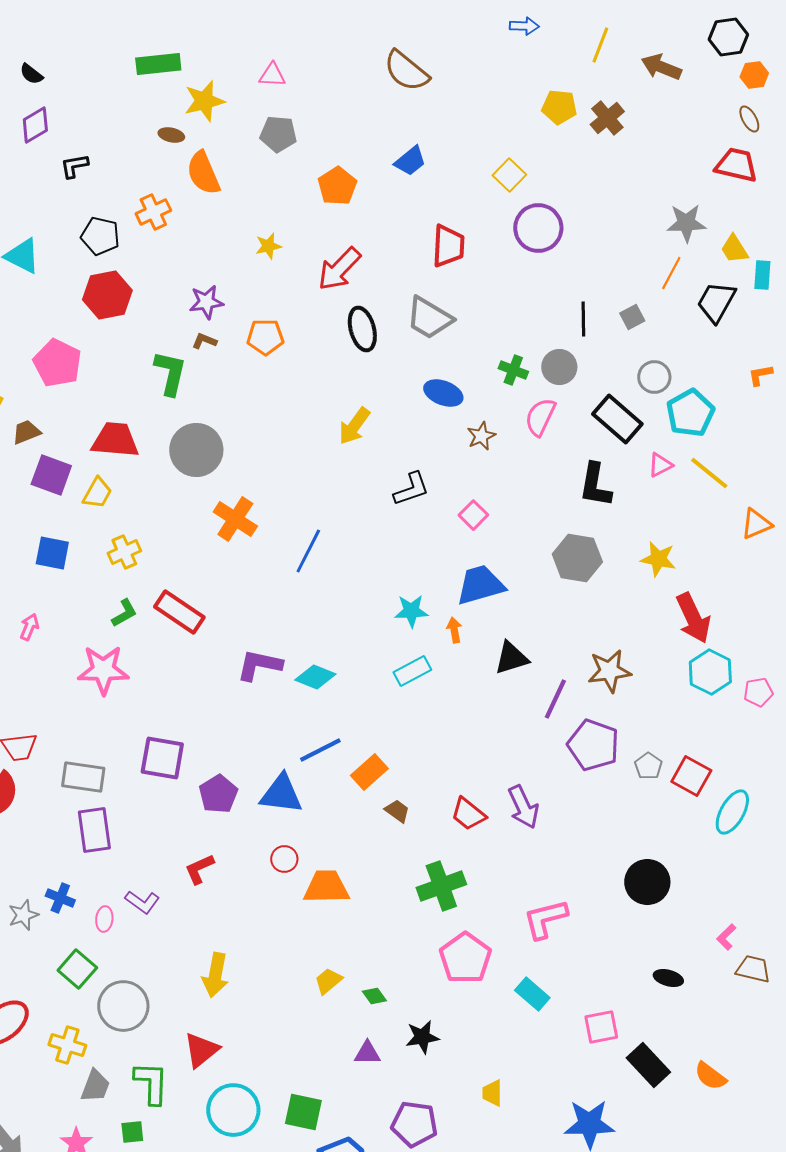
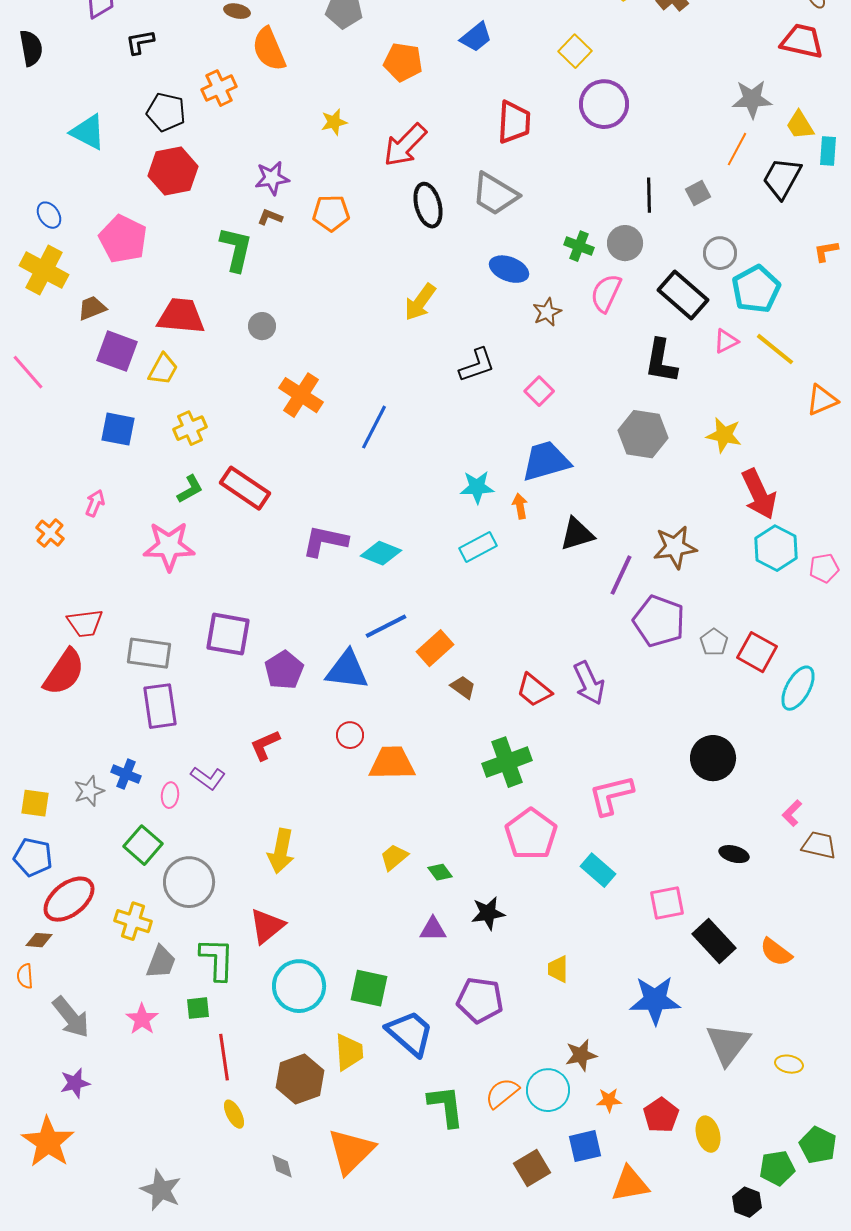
orange pentagon: (337, 186) -> (403, 62), turned -30
gray circle: (196, 450) -> (262, 326), size x0.5

